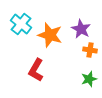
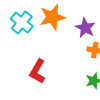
orange star: (50, 35) -> (52, 17), moved, turned -30

